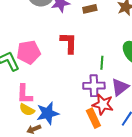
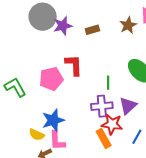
pink pentagon: (29, 52) -> (51, 79), moved
pink L-shape: (25, 94) -> (57, 141), moved
blue star: (48, 113) -> (53, 120), moved

